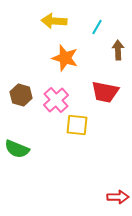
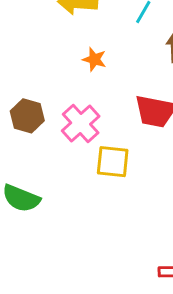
orange star: (65, 58) -> (94, 59), size x0.6

